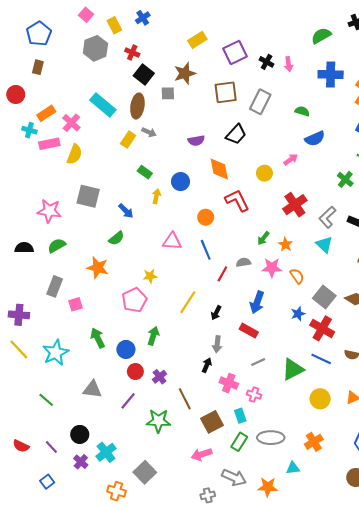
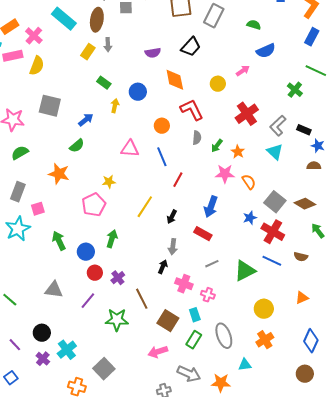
gray arrow: (149, 132) -> (108, 45), turned 64
blue arrow: (126, 211) -> (86, 120), turned -84
gray semicircle: (243, 262) -> (197, 138), moved, turned 104
cyan star: (56, 353) -> (18, 229), moved
yellow circle: (320, 399) -> (264, 309), moved
brown square: (212, 422) -> (168, 321), turned -30
gray ellipse: (271, 438) -> (224, 336), turned 70

